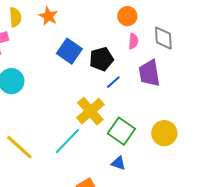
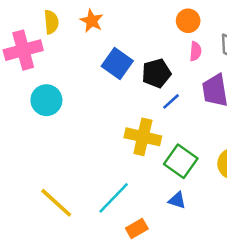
yellow cross: (90, 111) -> (143, 137), turned -36
cyan line: (67, 141) -> (114, 198), moved
yellow line: (19, 147) -> (56, 203), moved

